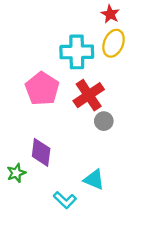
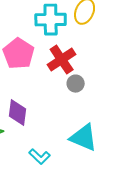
cyan triangle: (94, 179) -> (84, 138), moved, size x1.4

